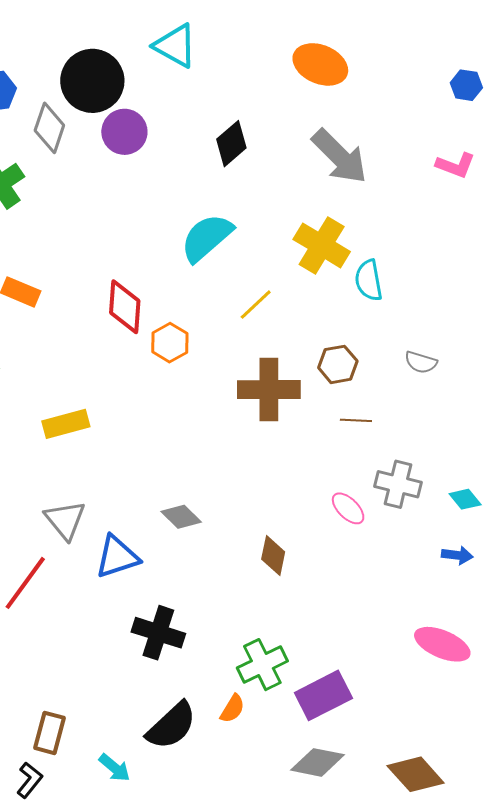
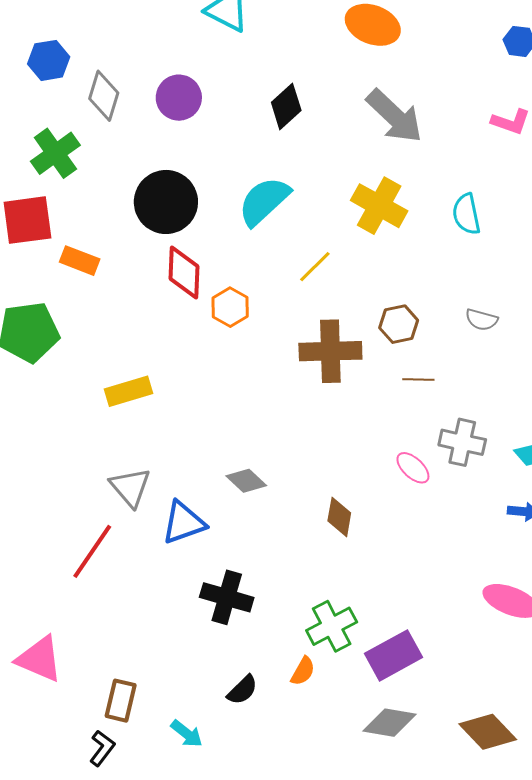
black circle: (92, 81) -> (166, 202), moved
cyan semicircle: (369, 280) -> (466, 214), moved
black semicircle: (171, 726) -> (242, 690), size x0.6

